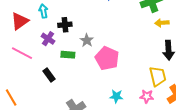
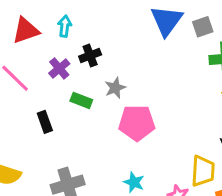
black cross: (65, 25) -> (90, 55), turned -32
pink pentagon: (107, 58) -> (137, 123), turned 30

